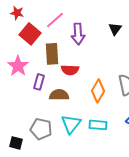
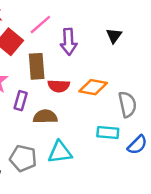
orange diamond: (98, 91) -> (93, 87), moved, turned 70
cyan triangle: (71, 124) -> (60, 152), turned 45
cyan rectangle: (98, 125) -> (108, 133), moved

